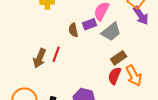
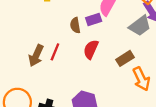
gray trapezoid: (111, 32) -> (140, 26), moved
red semicircle: (115, 76) -> (91, 49), moved

